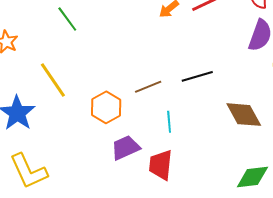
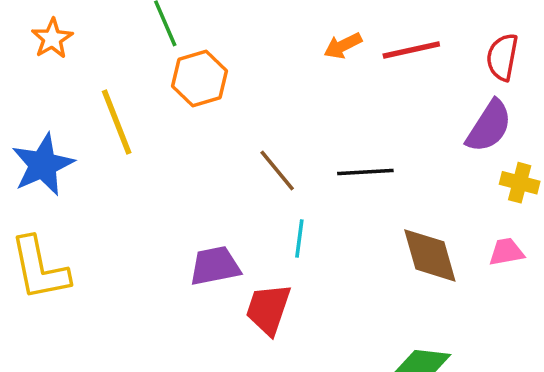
brown line: (148, 87) -> (277, 171), turned 60
orange hexagon: (106, 107) -> (199, 79), moved

